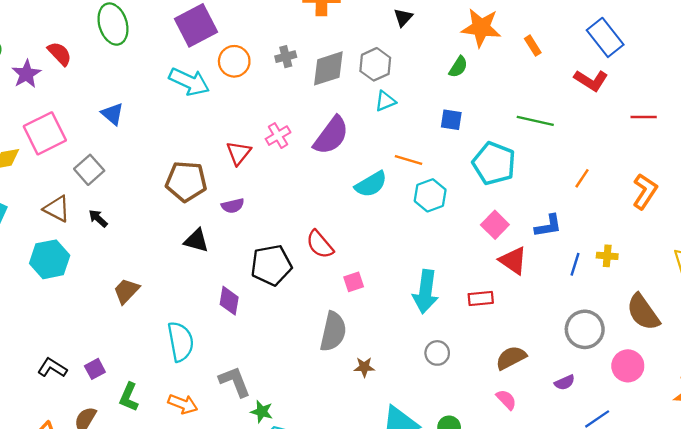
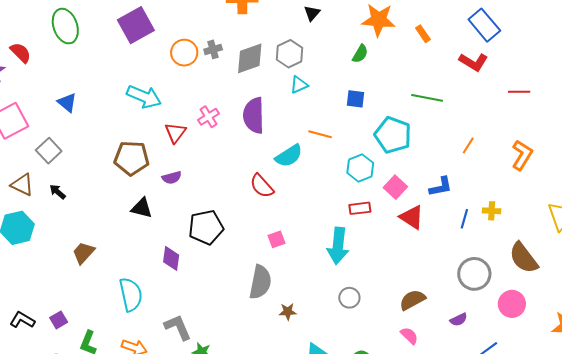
orange circle: (234, 61) -> (184, 53), moved
cyan arrow: (189, 82) -> (144, 97), moved
purple semicircle: (331, 136) -> (254, 115), turned 144
cyan hexagon: (430, 195) -> (360, 168), moved
red semicircle: (320, 244) -> (262, 186), moved
red rectangle: (481, 298) -> (360, 208), moved

